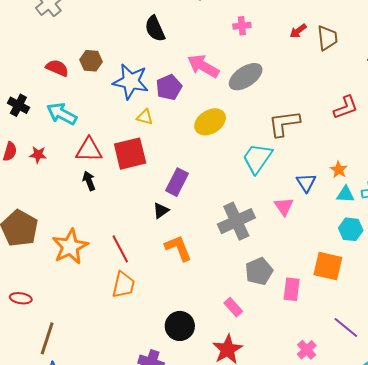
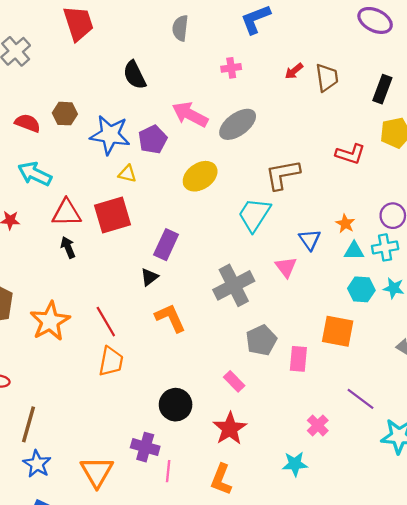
red L-shape: (346, 107) -> (350, 154), turned 40

